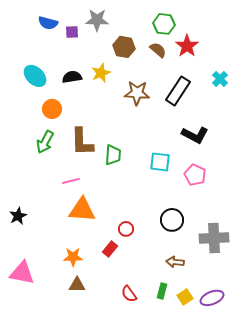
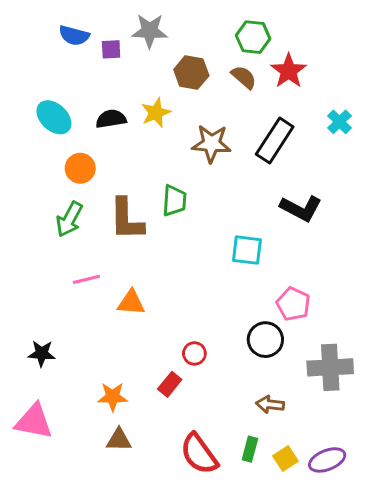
green trapezoid: (113, 155) -> (174, 201), moved
pink pentagon: (195, 175) -> (293, 304), moved
pink line: (71, 181) -> (86, 279), moved
orange triangle: (82, 210) -> (131, 303), moved, size x0.7
black star: (18, 216) -> (42, 353), moved, turned 30
red semicircle: (129, 294) -> (199, 454), size x1.6

